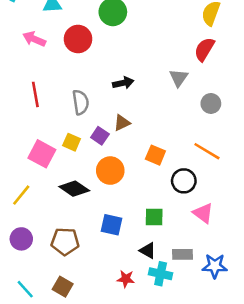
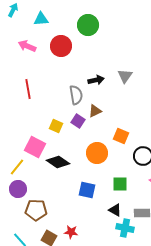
gray triangle: (179, 78) -> (125, 76), moved
gray semicircle: (81, 102) -> (76, 95), moved
pink square: (42, 154) -> (35, 147), moved
orange circle: (110, 171) -> (97, 153), moved
purple circle: (21, 239) -> (18, 189), moved
brown pentagon: (65, 241) -> (36, 210), moved
red star: (126, 279) -> (71, 232), moved

